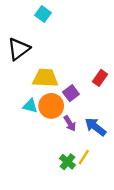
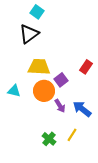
black triangle: (19, 49) -> (29, 34), moved
cyan triangle: (30, 106) -> (14, 91), moved
green cross: (67, 162) -> (49, 139), moved

